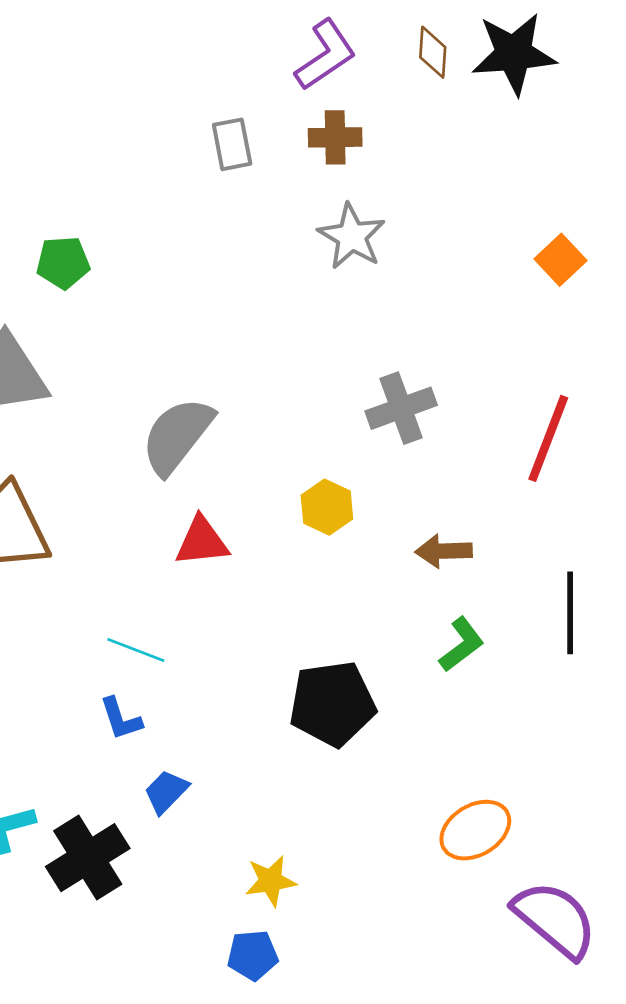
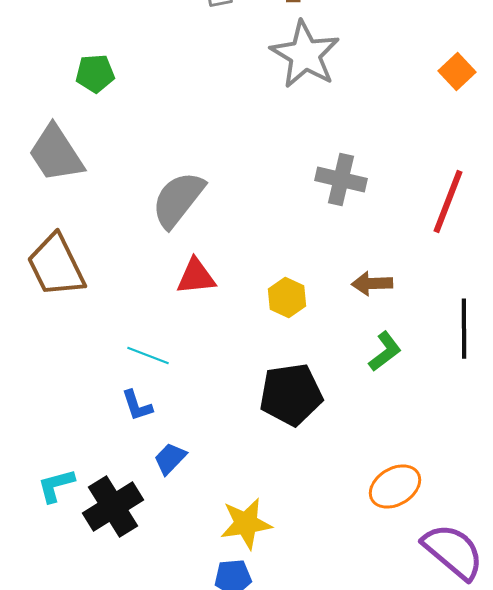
gray star: (352, 236) -> (305, 54), size x1.4
gray cross: (401, 408) -> (341, 180), turned 33
yellow hexagon: (327, 507) -> (287, 298), moved
yellow star: (271, 881) -> (246, 524), size x1.4

